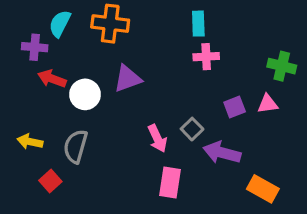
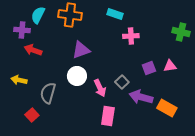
cyan rectangle: (198, 24) -> (115, 14), moved, turned -70
green cross: (282, 66) -> (181, 32), moved
white circle: (85, 94) -> (77, 76), moved
yellow arrow: (30, 142) -> (19, 80), moved
orange rectangle: (263, 189) -> (167, 108), moved

